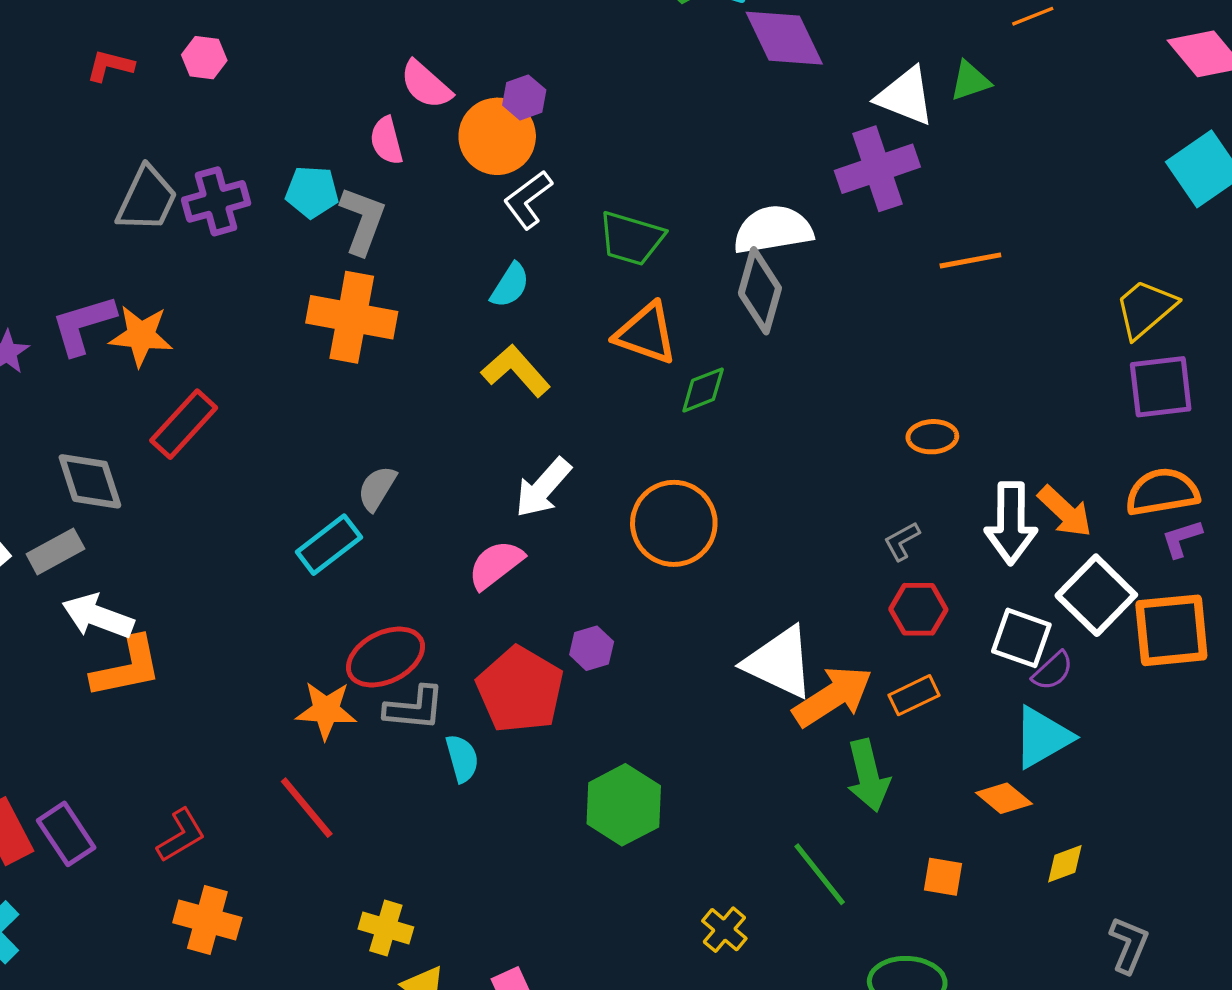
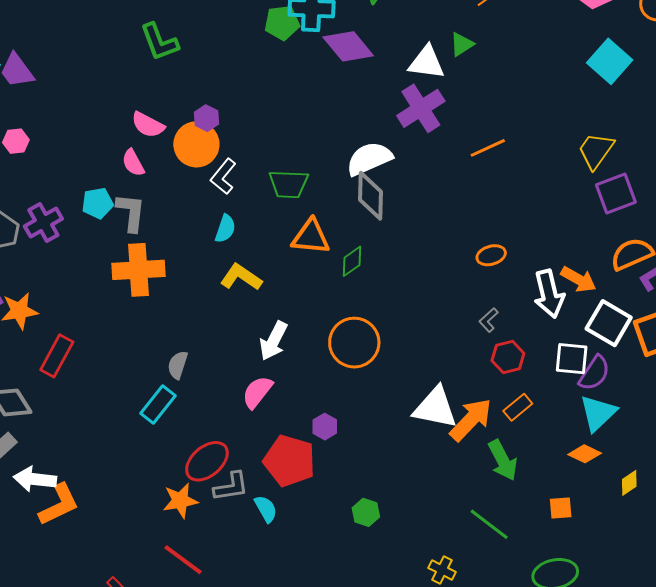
purple semicircle: (1053, 671) -> (594, 373), size x1.4
green hexagon: (624, 805) -> (366, 512), size x0.6

